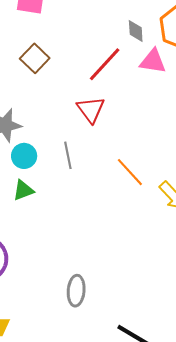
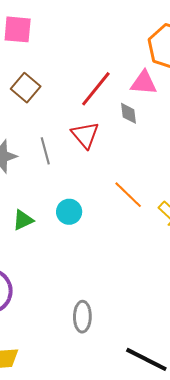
gray diamond: (136, 31) -> (129, 113), moved
gray line: (68, 155) -> (45, 151), moved
cyan circle: (24, 156) -> (69, 212), moved

